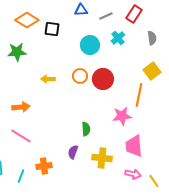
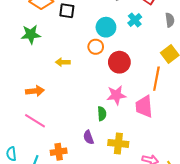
orange circle: (80, 76) -> (96, 47), moved
pink star: (122, 116) -> (116, 95), moved
pink trapezoid: (134, 146) -> (144, 106), moved
purple semicircle: (73, 152) -> (88, 137), turned -40

